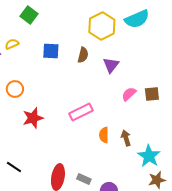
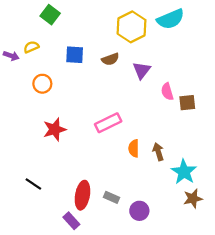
brown semicircle: (83, 55) -> (110, 59), turned 56
orange circle: (15, 89) -> (42, 84), moved
pink semicircle: (129, 94) -> (167, 92), moved, turned -63

